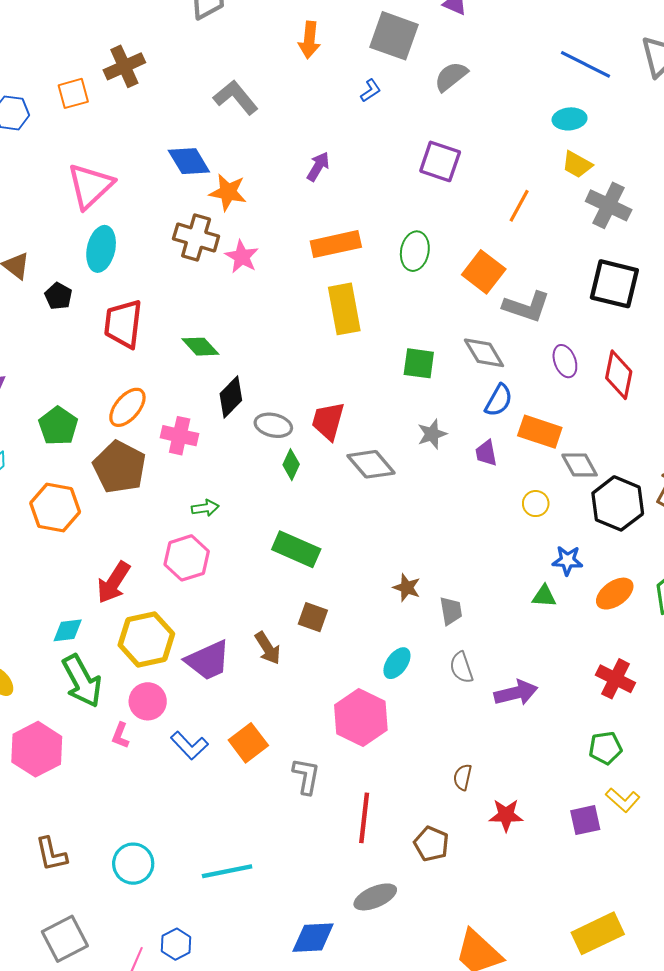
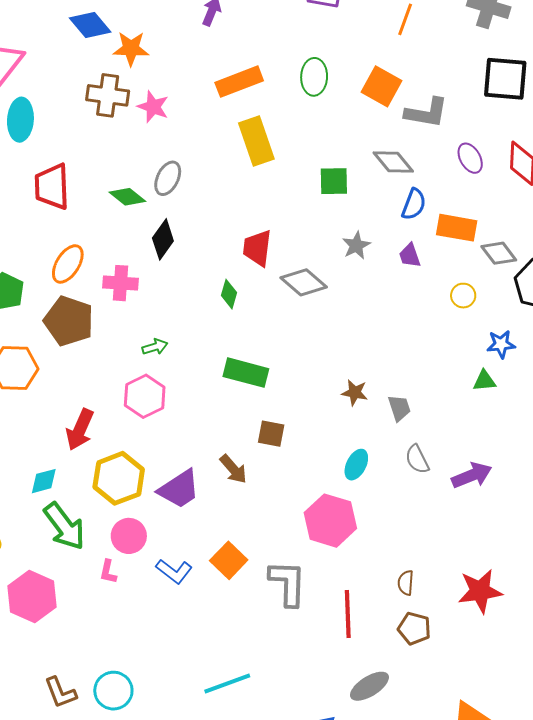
gray ellipse: (273, 425) -> (168, 178), moved, turned -68
gray L-shape: (306, 776) -> (288, 583), size x1.4
brown semicircle: (463, 777) -> (406, 583), moved
red star: (506, 815) -> (480, 591), size x1.4
cyan circle: (133, 864) -> (113, 691), moved

